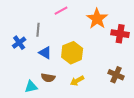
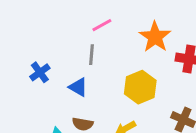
gray line: (38, 30) -> (92, 55), moved
yellow hexagon: (72, 53) -> (140, 87), moved

